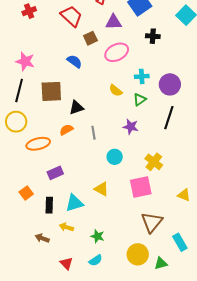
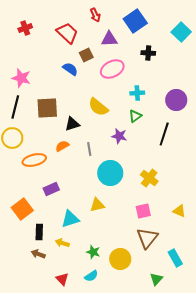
blue semicircle: (74, 61) -> (70, 69), moved
purple circle: (170, 84) -> (176, 100), moved
yellow semicircle: (116, 90) -> (98, 107), moved, size x1.5
purple star: (131, 127) -> (119, 136), moved
cyan circle: (115, 157) -> (110, 173), size x1.6
pink square: (141, 187) -> (143, 211), moved, size x0.7
yellow triangle: (102, 189) -> (97, 205), turned -42
orange square: (26, 193) -> (22, 209), size x1.5
black rectangle: (49, 205) -> (39, 232), moved
yellow circle: (138, 254) -> (120, 259), moved
green triangle: (161, 263) -> (156, 279), turned -32

